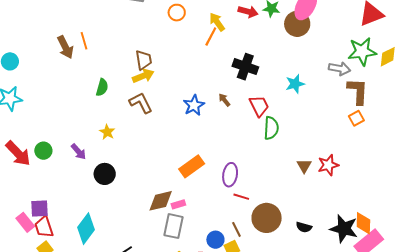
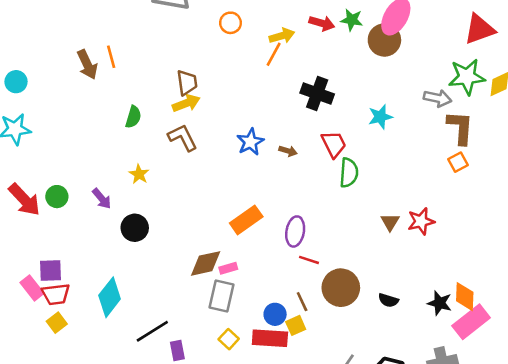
yellow arrow: (217, 22) -> (282, 36), turned 108
brown arrow: (224, 100) -> (288, 151), moved, turned 144
red trapezoid: (44, 227) -> (56, 294), turned -80
black star: (344, 229) -> (440, 303), size x0.7

